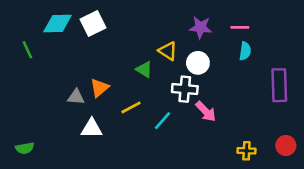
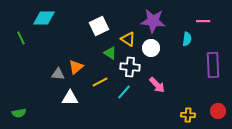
white square: (93, 24) -> (99, 26), moved
purple star: (201, 27) -> (153, 21), size x1.4
pink line: (240, 27) -> (203, 21), moved
white cross: (185, 89) -> (130, 67), moved

